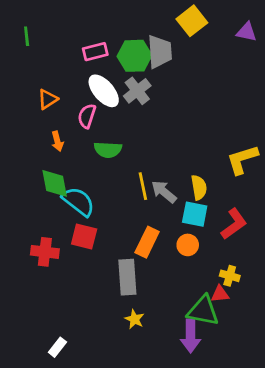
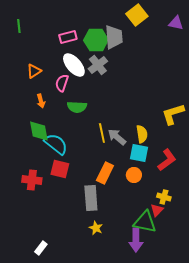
red triangle: (220, 294) -> (157, 210), turned -40

